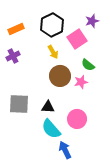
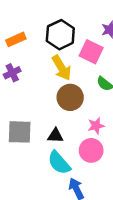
pink square: (77, 39) -> (91, 52), turned -30
yellow arrow: (53, 52) -> (62, 68), size x1.5
pink star: (81, 82) -> (96, 126), moved

